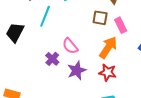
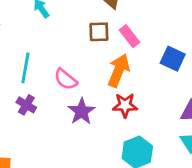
cyan line: (45, 16) -> (25, 68), moved
purple cross: (52, 59) -> (26, 105), moved

